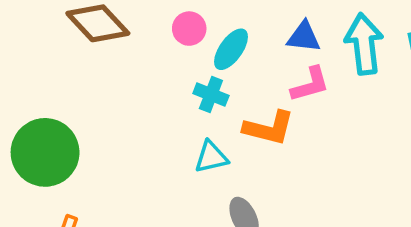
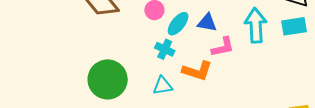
blue triangle: (304, 37) -> (207, 23), moved
green circle: (45, 152) -> (108, 79), moved

